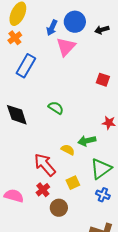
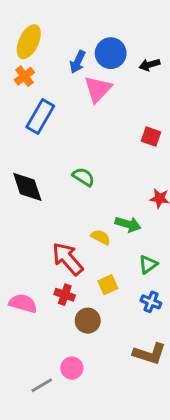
green arrow: (87, 141) -> (128, 224), turned -150
green triangle: (101, 169) -> (148, 265), size x0.6
red cross: (43, 190) -> (65, 295), turned -32

